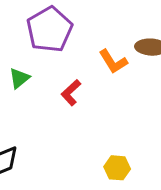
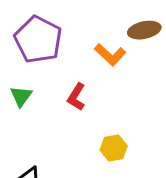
yellow hexagon: (117, 168) -> (114, 148), moved

